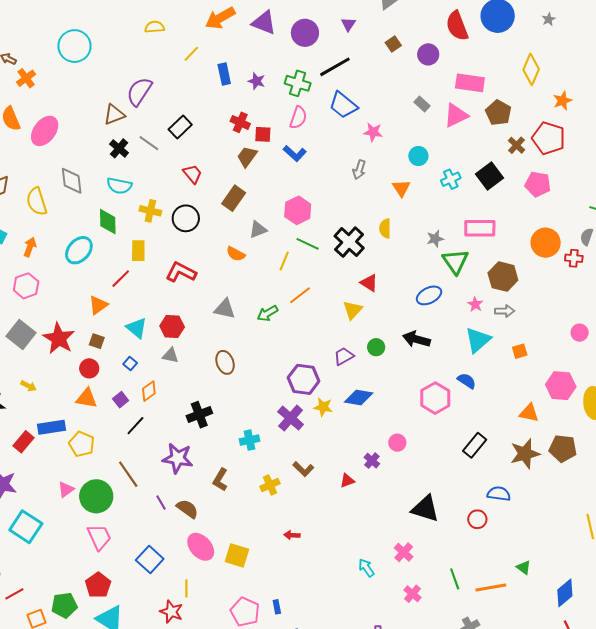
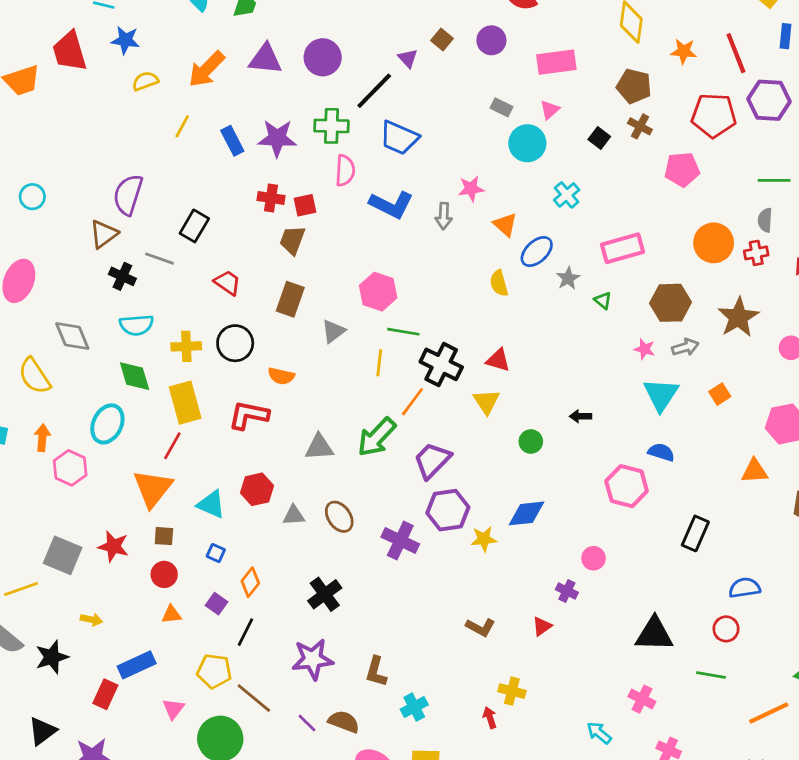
purple triangle: (348, 24) -> (408, 58), moved
yellow semicircle: (155, 27) -> (145, 81), moved
cyan circle: (74, 46) -> (32, 197), moved, size x0.6
purple star: (257, 81) -> (277, 138), size x1.6
orange star: (562, 101) -> (684, 51), turned -30
brown pentagon: (498, 113) -> (634, 86), moved
pink triangle: (456, 115) -> (550, 110), size x0.6
pink star: (373, 132) -> (471, 189), moved
red pentagon: (549, 138) -> (714, 115), moved
blue L-shape: (295, 153) -> (391, 205), moved, size x1.4
cyan circle: (418, 156) -> (527, 143), moved, size x1.4
black square: (489, 176) -> (599, 138), moved, size x0.6
black cross: (349, 242) -> (441, 364), moved
yellow rectangle: (138, 251) -> (185, 403), size x1.4
orange semicircle: (236, 254) -> (281, 376), moved
green triangle: (455, 261) -> (603, 301), size x0.5
pink hexagon: (26, 286) -> (70, 468), moved
blue ellipse: (429, 295) -> (537, 251), moved
orange triangle: (98, 305) -> (153, 488), size x1.5
green arrow: (268, 313) -> (377, 437), size x1.5
red star: (59, 338) -> (113, 546), size x0.7
black arrow: (416, 339) -> (581, 416), size x0.6
gray triangle: (170, 355) -> (294, 515), moved
purple trapezoid: (344, 356) -> (432, 460), moved, size x1.4
orange triangle: (86, 398) -> (172, 614), size x0.7
purple cross: (291, 418) -> (400, 541), moved
cyan cross: (249, 440) -> (414, 707), moved
yellow pentagon: (82, 444) -> (214, 671), moved
brown star: (525, 454) -> (738, 317), moved
yellow cross: (270, 485) -> (512, 691), moved, turned -36
pink triangle: (66, 489) -> (173, 709), moved
red arrow: (292, 535) -> (490, 718), turned 84
green line: (455, 579) -> (711, 675), moved, turned -45

